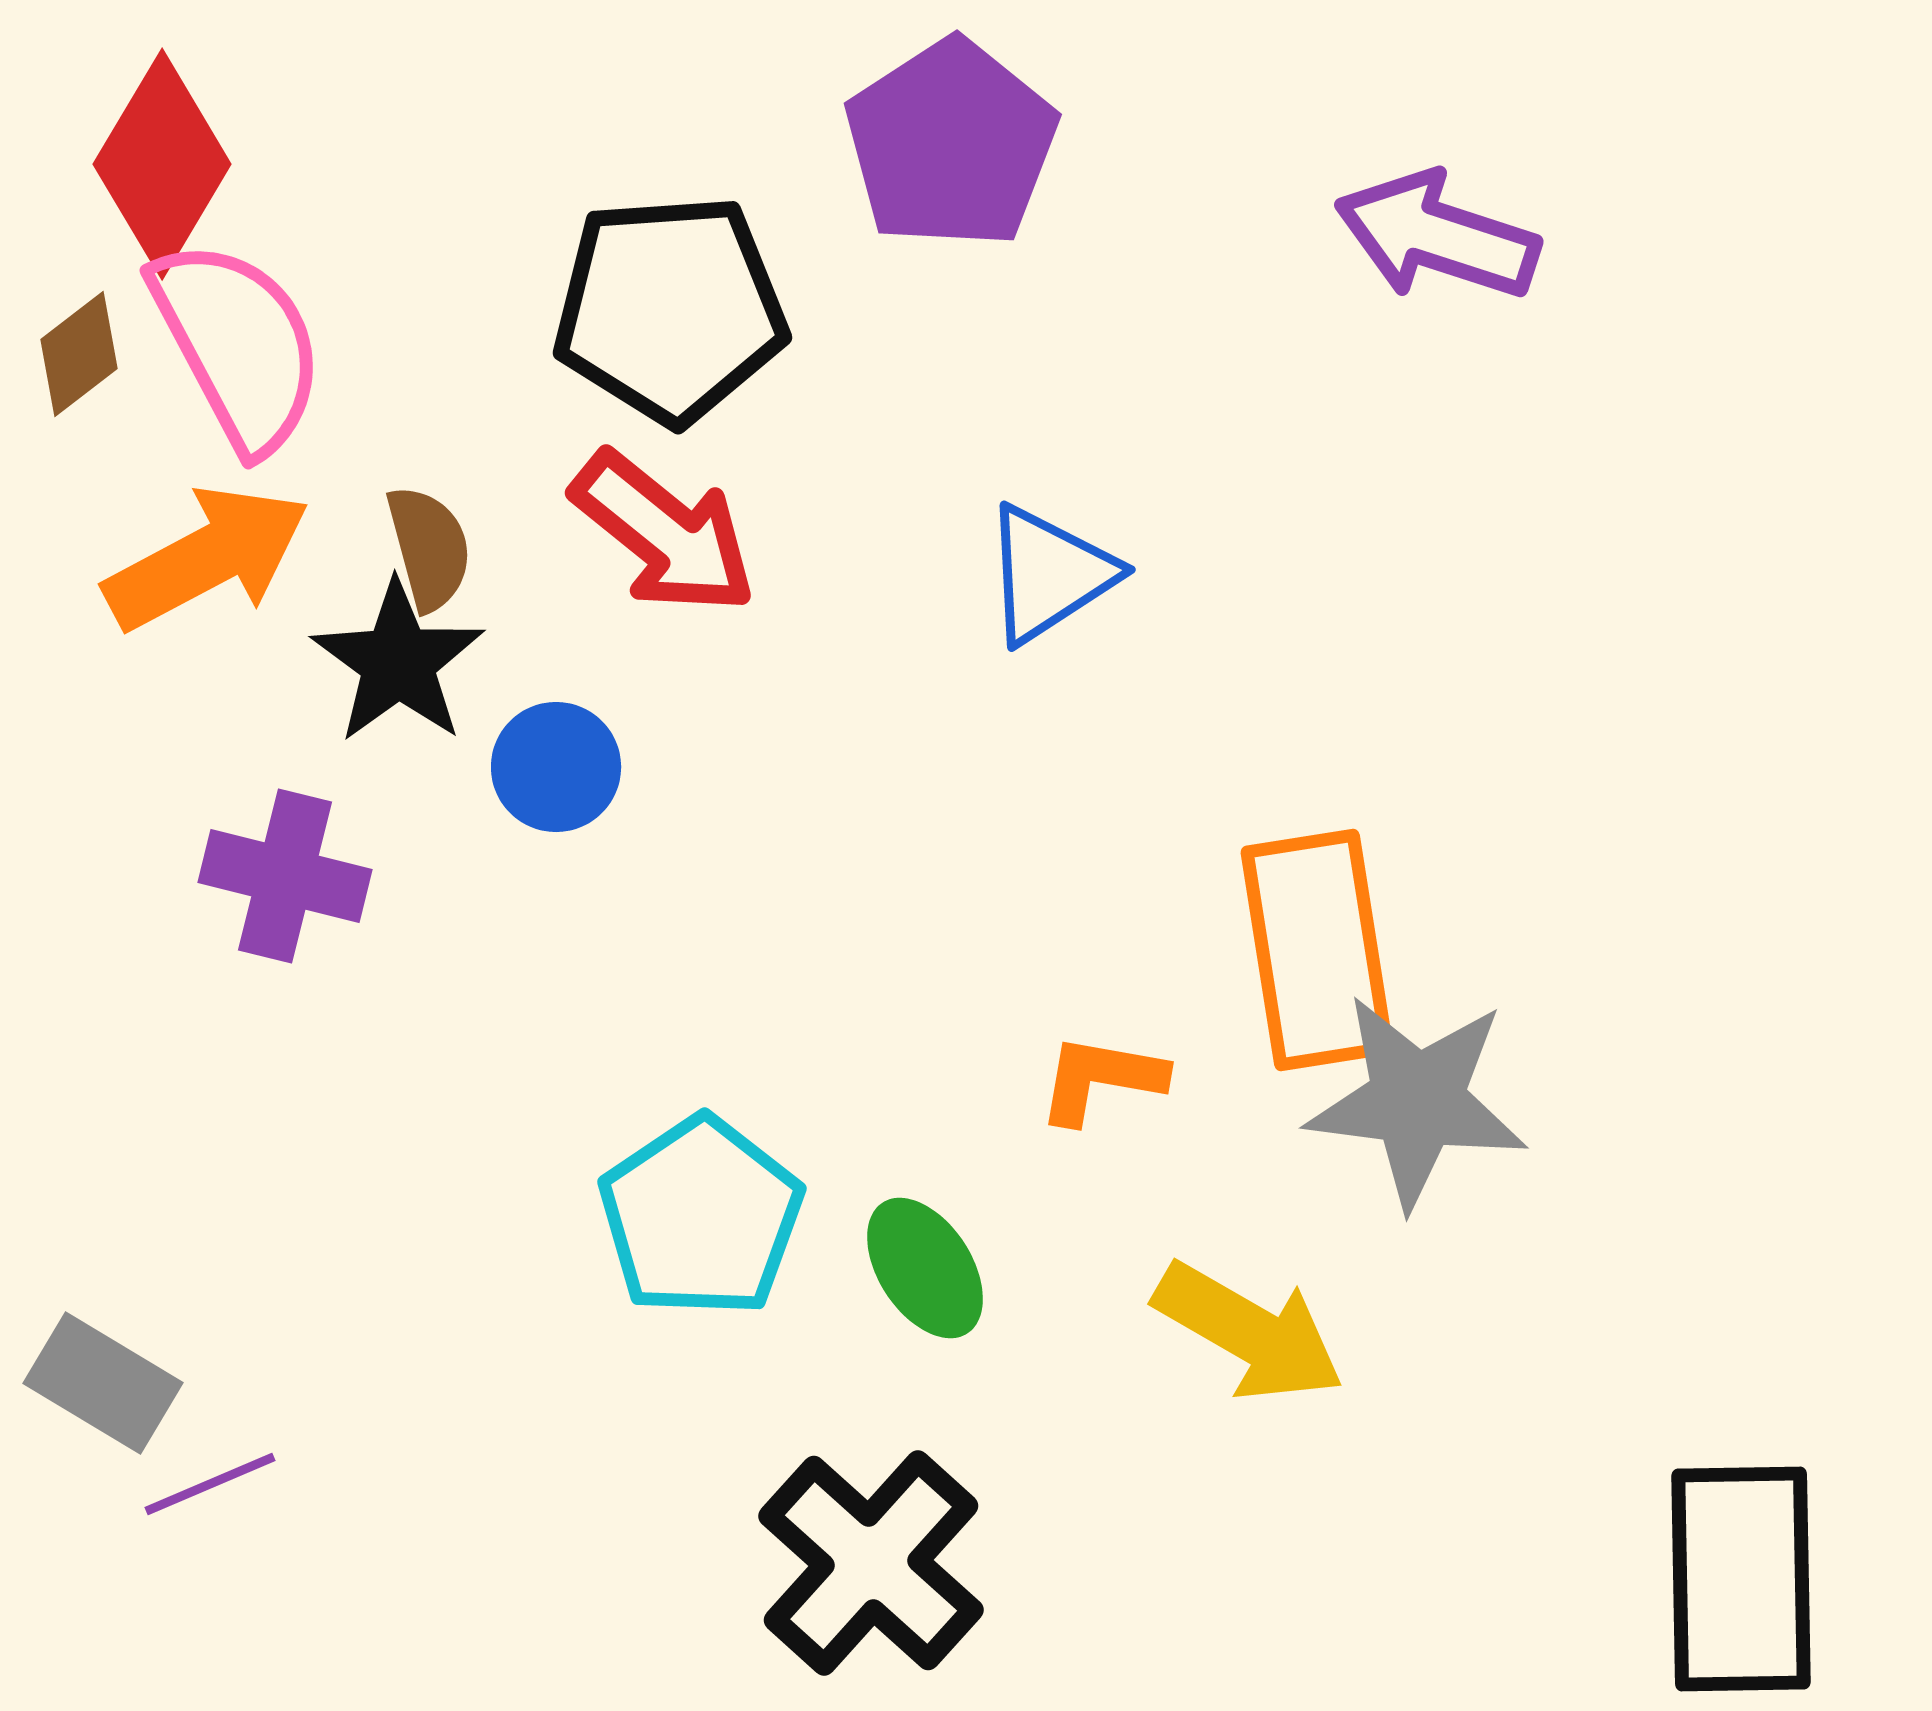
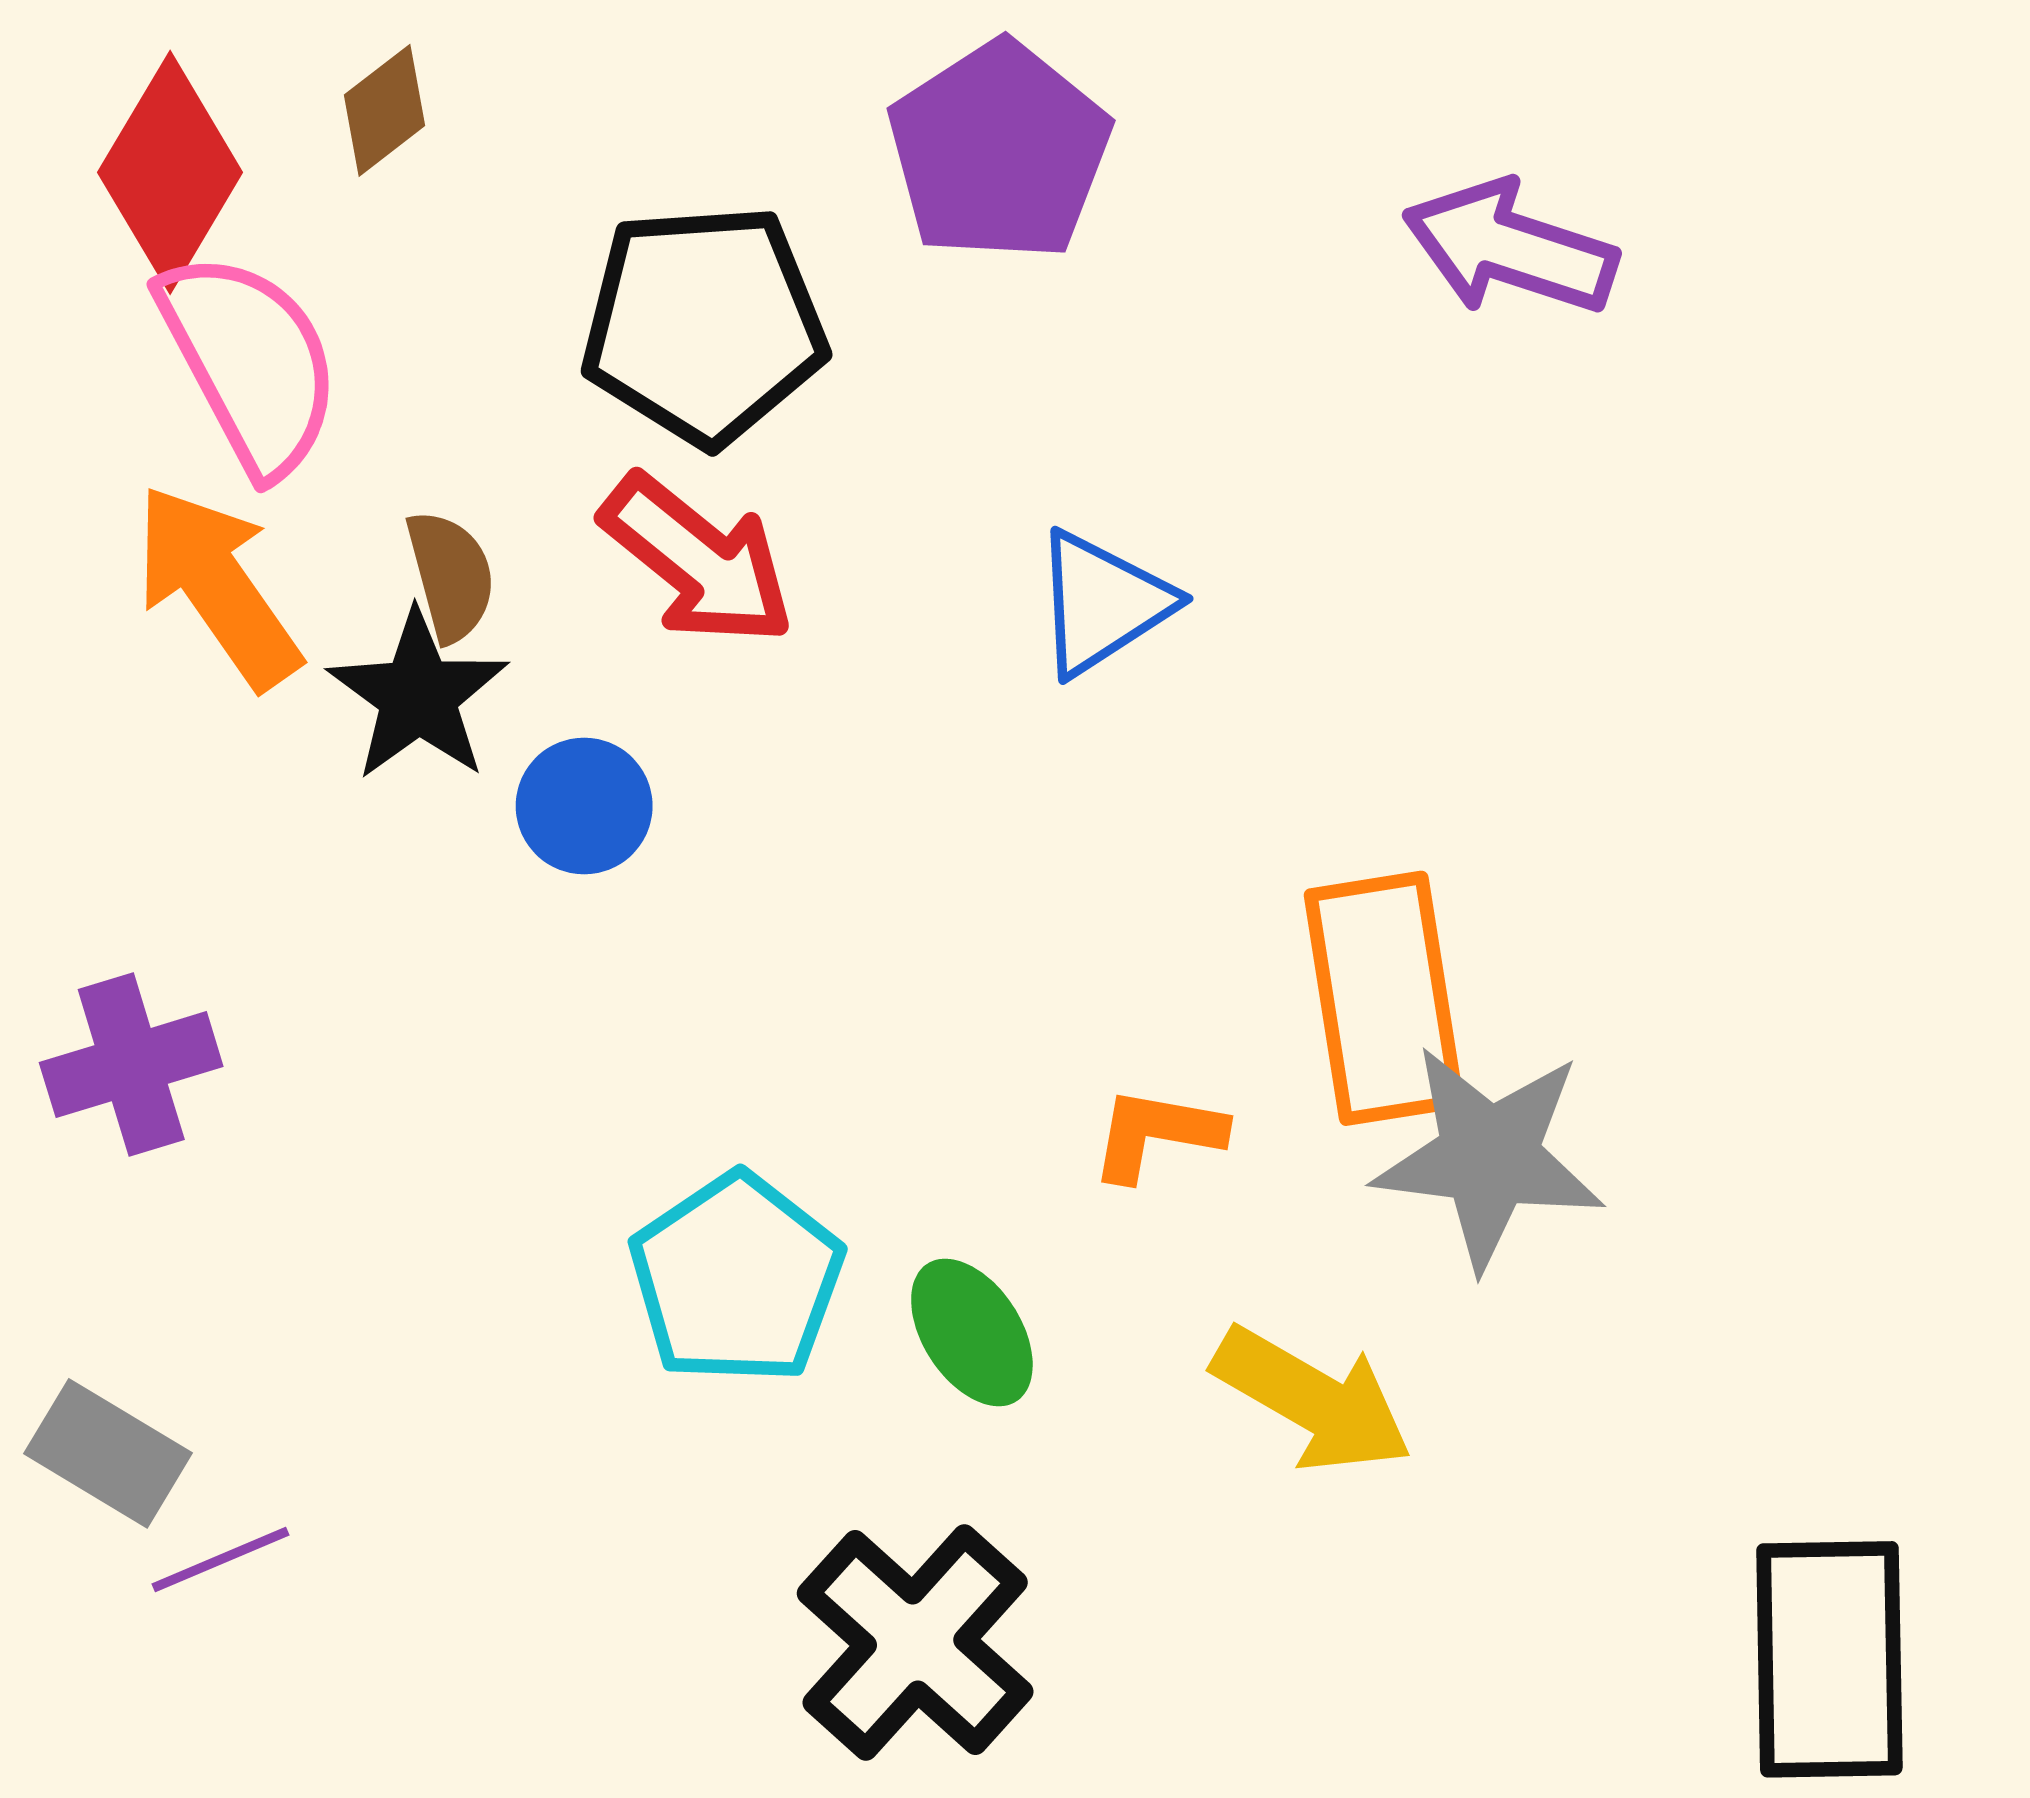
brown diamond: (79, 354) -> (384, 110), moved
orange arrow: (207, 558) -> (217, 586), turned -97
purple cross: (285, 876) -> (131, 1065), moved, turned -31

